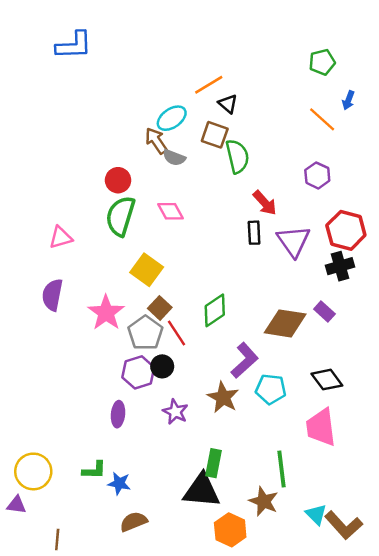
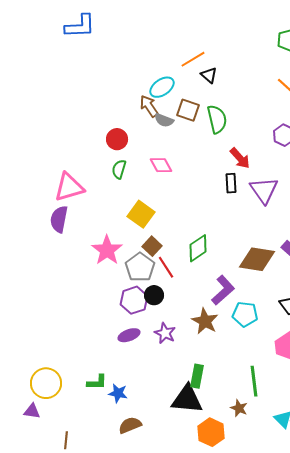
brown square: (215, 135) -> (188, 110), moved
green semicircle: (120, 216) -> (119, 169), size x0.6
pink triangle: (61, 238) -> (69, 187), size x1.5
purple semicircle: (52, 295) -> (59, 219), moved
purple ellipse: (118, 414) -> (129, 335), moved, turned 65
brown star: (264, 501) -> (239, 408), size x0.7

